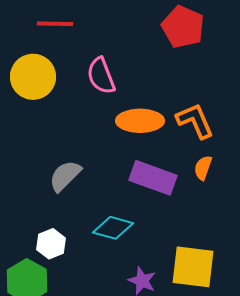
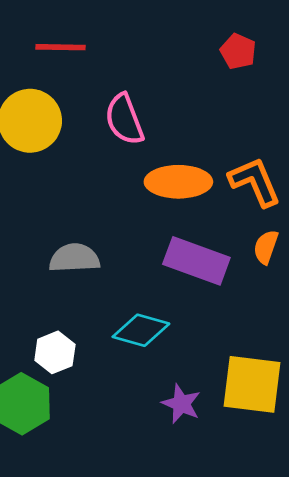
red pentagon: (183, 27) -> (238, 51), size x0.6
gray semicircle: (65, 176) -> (74, 258), turned 42

